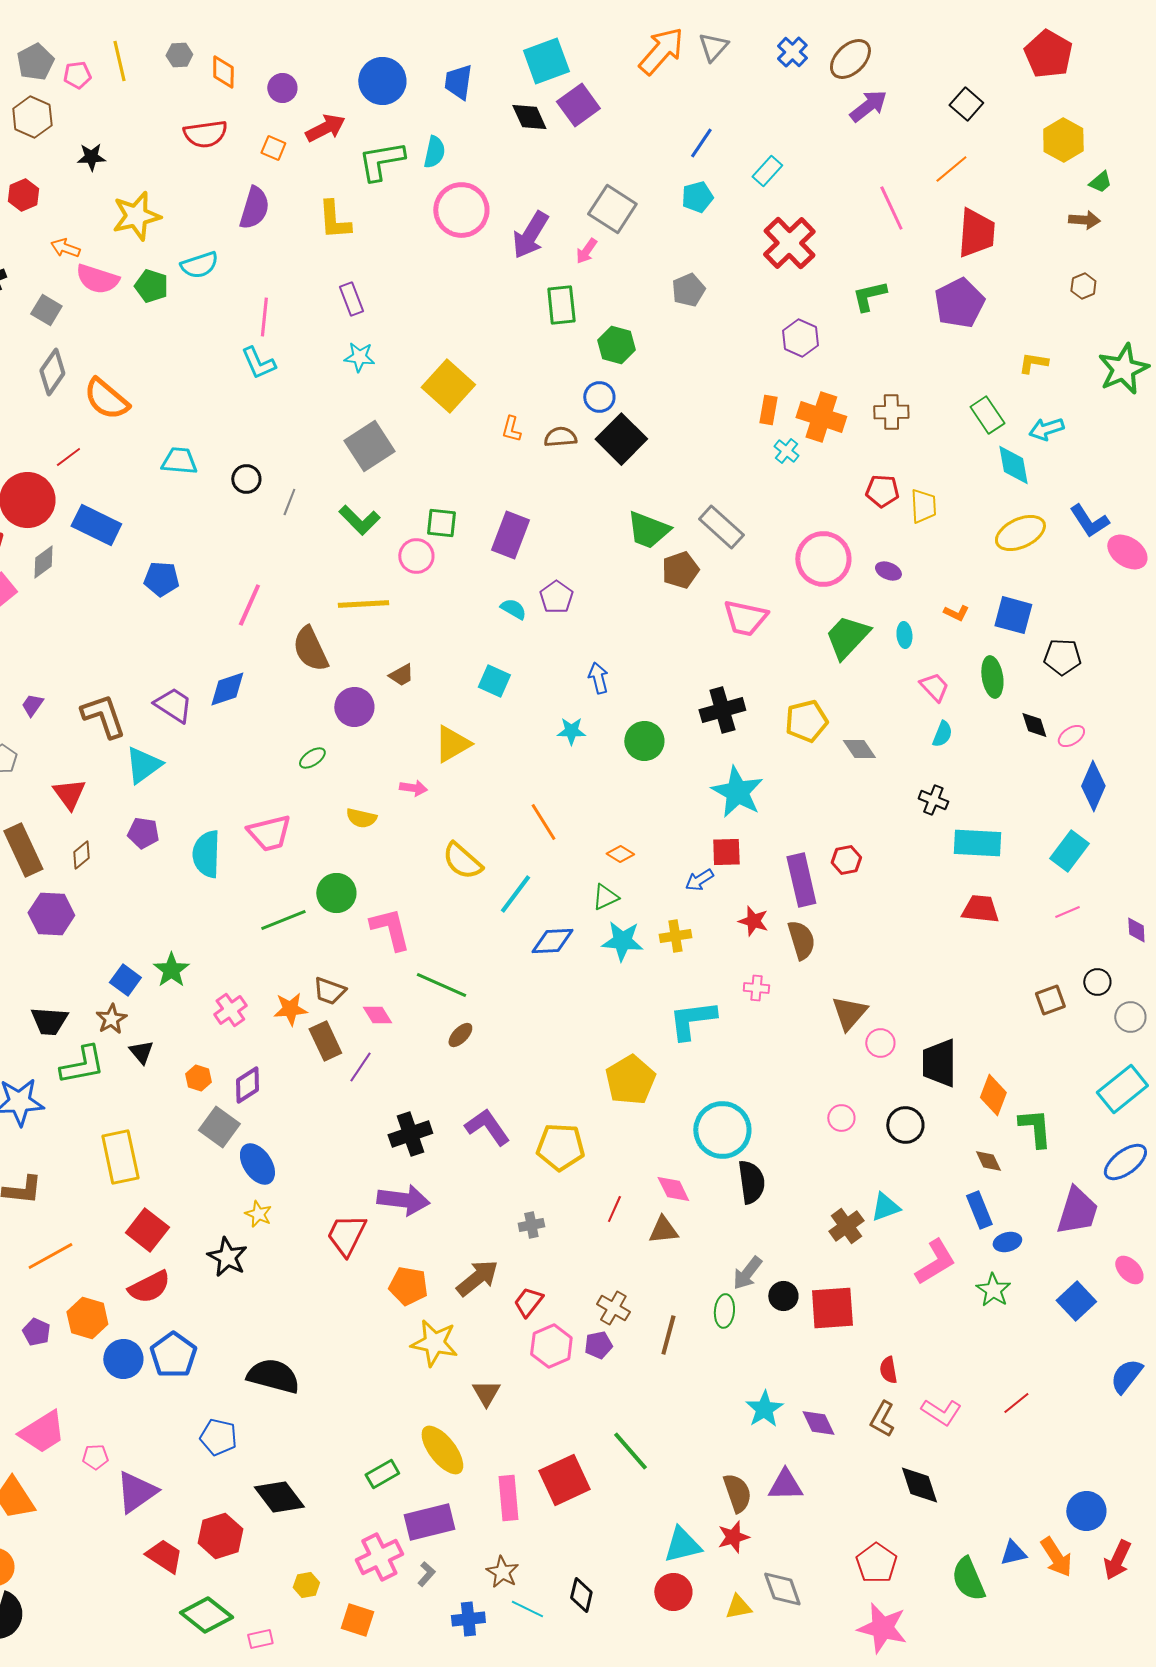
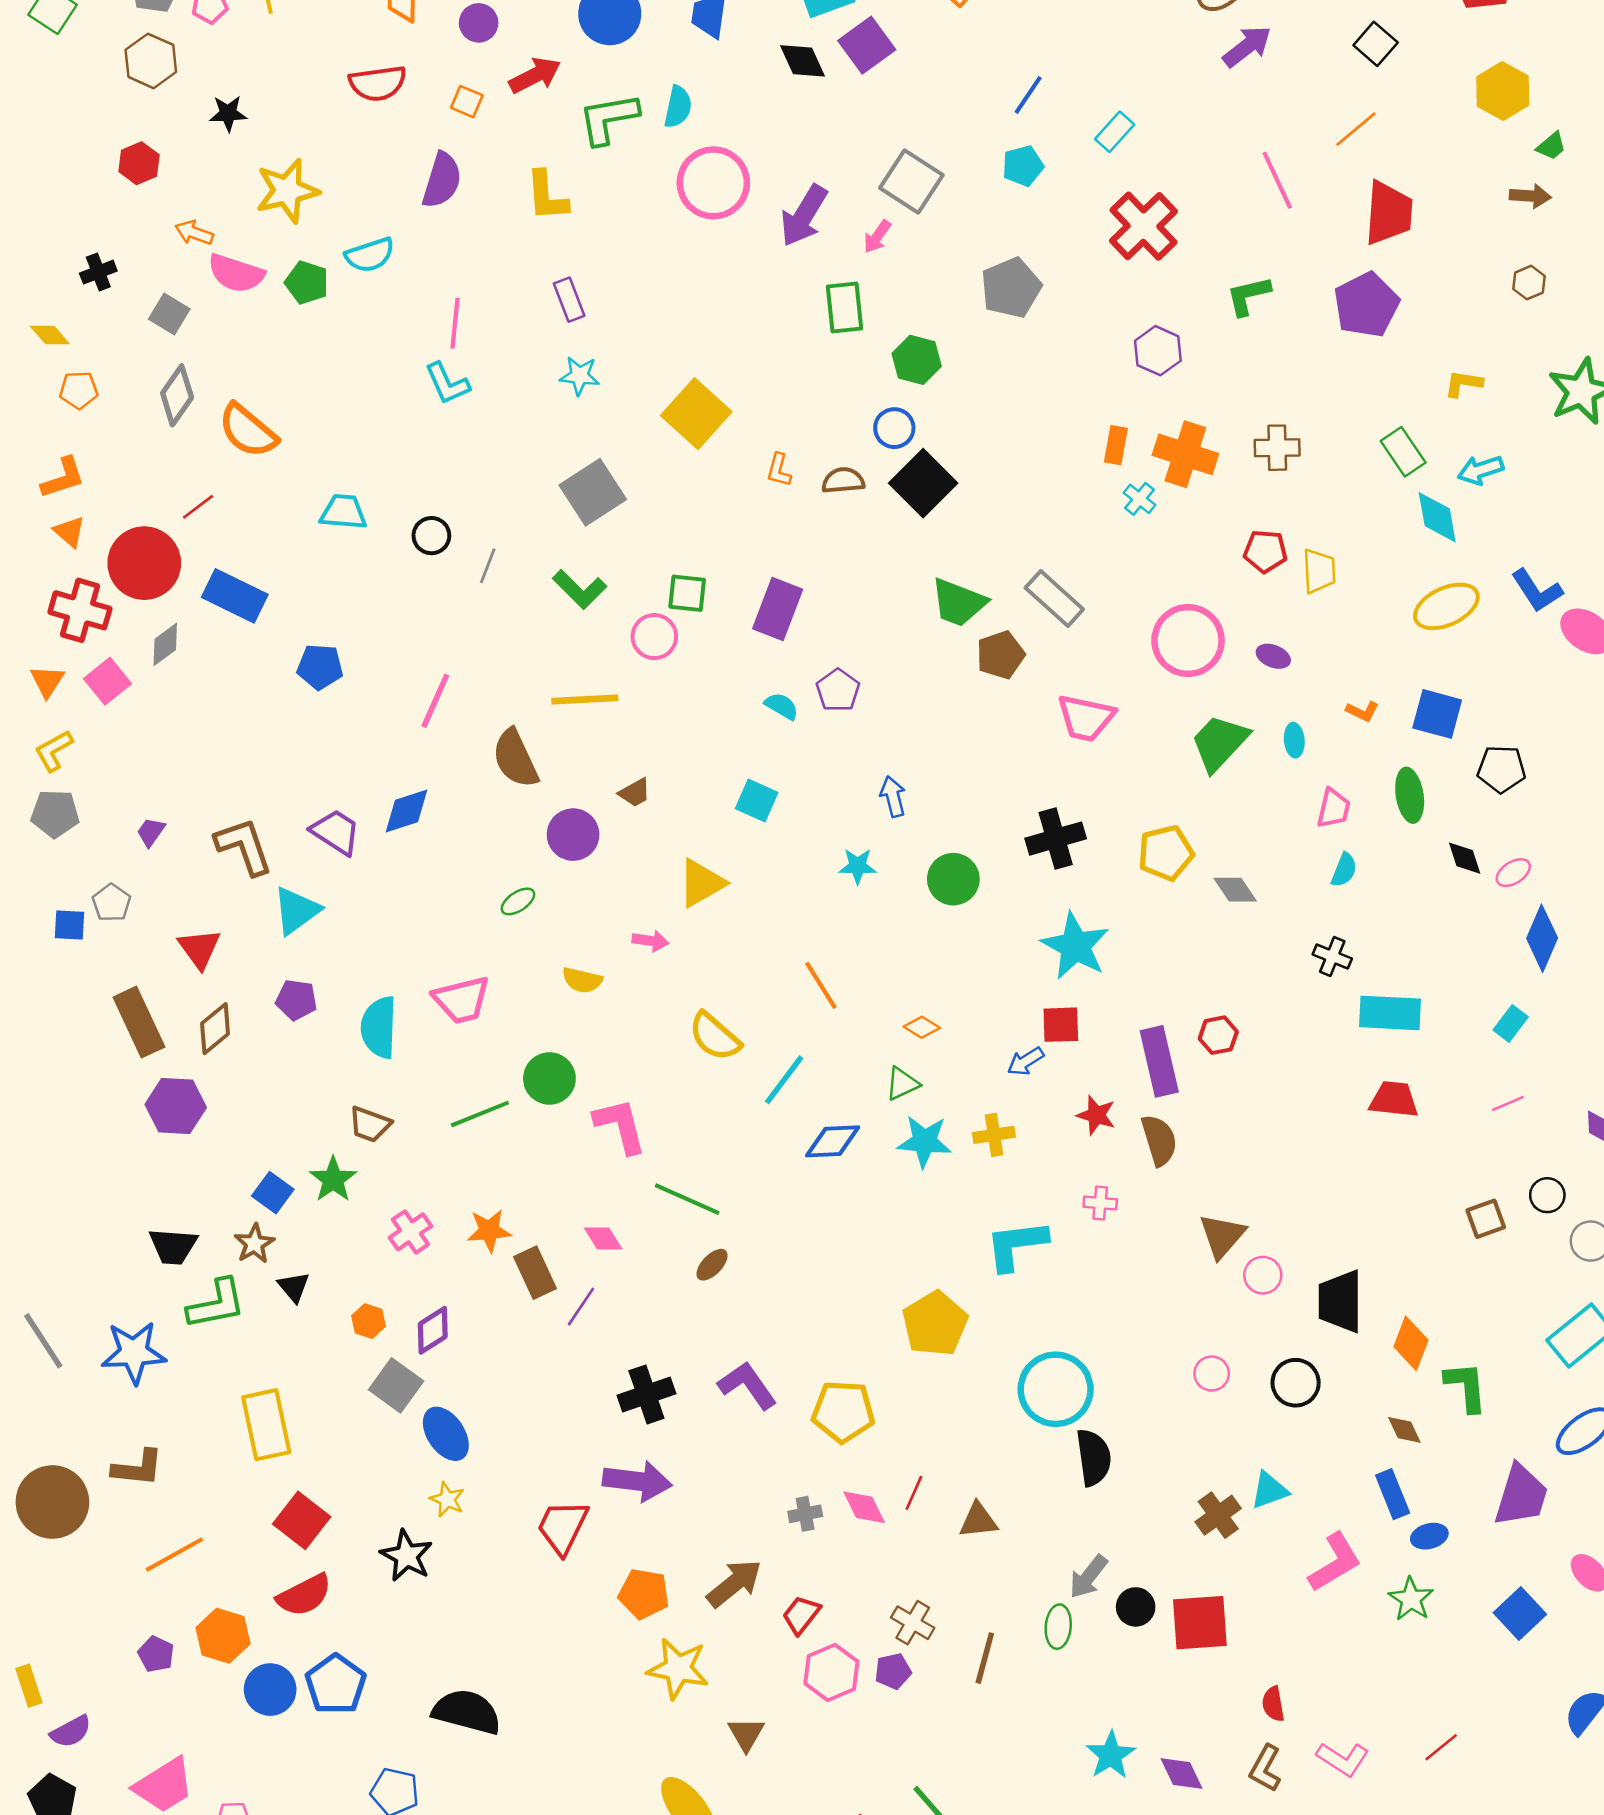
gray pentagon: (688, 290) -> (1011, 288), size x1.4
pink trapezoid: (934, 687) -> (1334, 808), turned 56
cyan rectangle: (1069, 851) -> (1511, 1023), size x0.7
brown diamond: (81, 855) -> (215, 1029), size x1.4
brown trapezoid: (329, 991) -> (370, 1124), moved
pink diamond: (673, 1189) -> (864, 1507), moved

